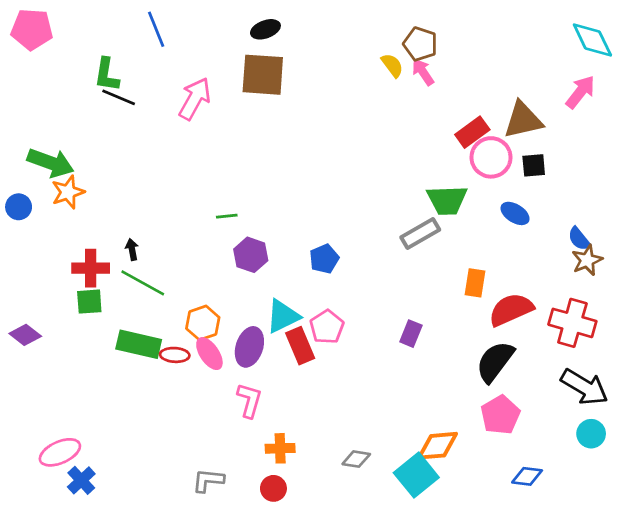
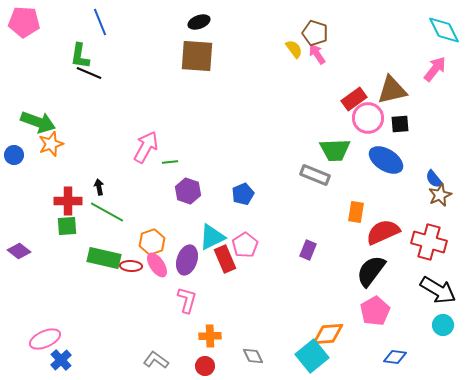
blue line: (156, 29) -> (100, 22), moved
pink arrow: (195, 99) -> (146, 147), moved
blue ellipse: (515, 213) -> (386, 160), size x1.6
gray rectangle: (420, 233) -> (315, 175), turned 52
gray diamond: (356, 459) -> (253, 356), moved, turned 55
gray L-shape: (208, 480) -> (156, 360), turned 30

